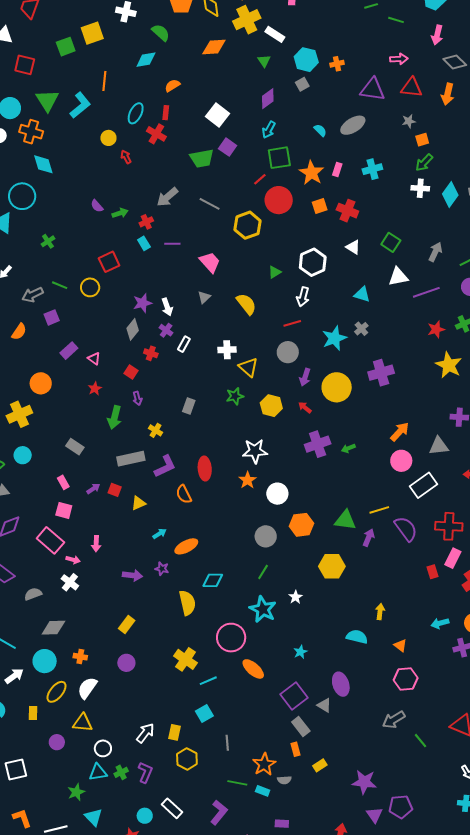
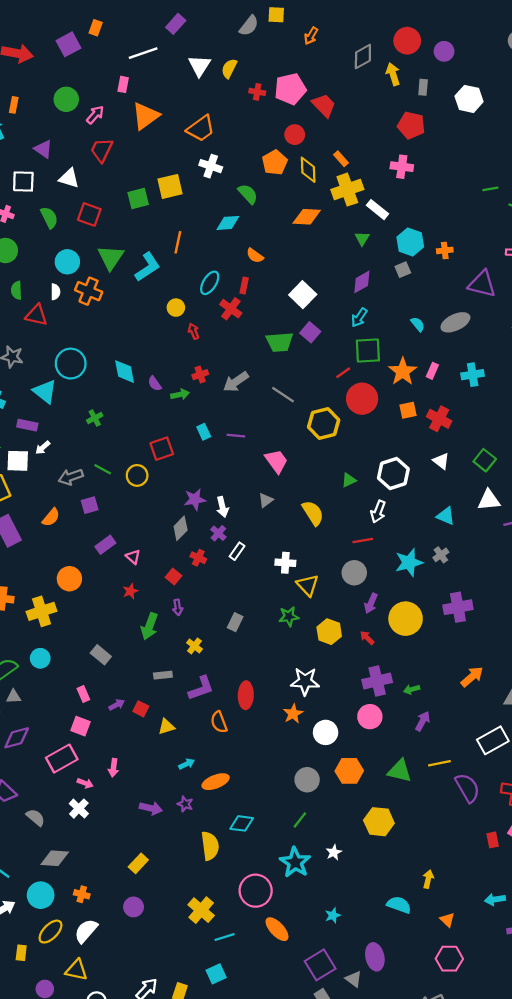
orange semicircle: (172, 86) -> (255, 256), turned -119
cyan diamond: (43, 164) -> (125, 372), moved
red cross: (146, 222) -> (200, 375), moved
gray rectangle: (131, 459) -> (163, 675), size x0.6
pink circle: (401, 461) -> (370, 717), moved
purple arrow: (369, 537) -> (423, 721), moved
pink rectangle: (50, 540) -> (62, 759), turned -76
gray semicircle: (33, 594) -> (36, 817), turned 54

